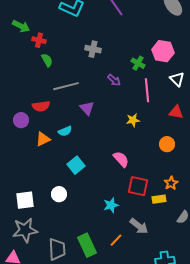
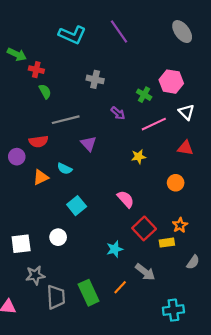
pink line: (147, 90) -> (154, 124), turned 70
cyan semicircle: (65, 131) -> (65, 169), turned 48
red square: (138, 186) -> (144, 228), turned 35
gray star: (25, 230) -> (35, 275), moved, size x0.7

